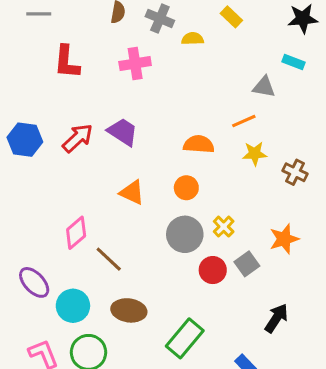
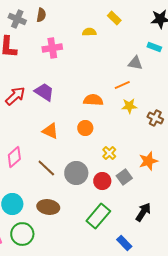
gray cross: (160, 19) -> (17, 19), moved
gray circle: (185, 234) -> (76, 173), moved
brown line: (109, 259) -> (46, 168), moved
green rectangle: (185, 338) -> (98, 216), moved

